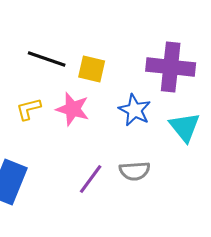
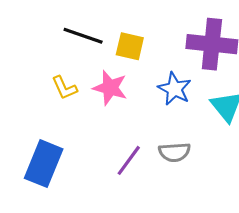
yellow L-shape: (29, 109) -> (64, 88), turned -100

